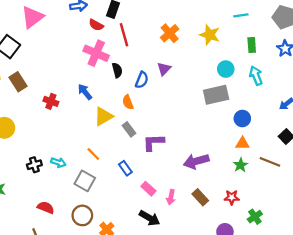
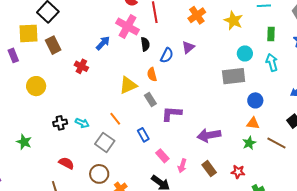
blue arrow: (85, 92) -> (103, 43), moved, turned 77

